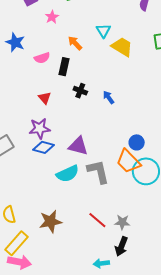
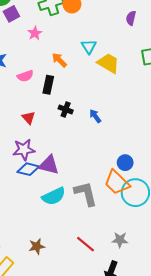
purple triangle: (78, 146) -> (49, 165), moved
brown star: (50, 221) -> (37, 246), size x0.7
gray star: (122, 222) -> (120, 240), moved

